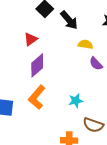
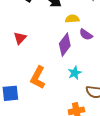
red triangle: (31, 39) -> (20, 38), moved
purple diamond: (37, 65) -> (65, 45), moved

